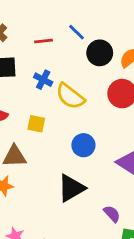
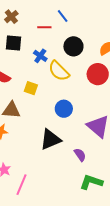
blue line: (77, 32) -> (63, 16), moved
black circle: (100, 53) -> (73, 46), moved
purple semicircle: (112, 214) -> (80, 155), moved

